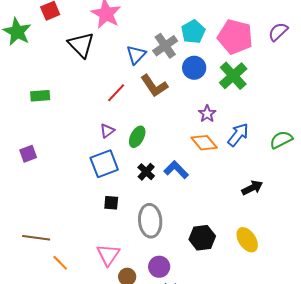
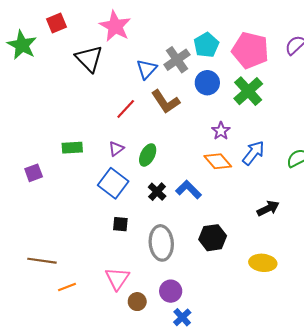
green rectangle: (40, 96) -> (72, 148), moved
blue square: (104, 164) -> (113, 183), turned -32
black hexagon: (202, 238) -> (213, 238), moved
yellow ellipse: (247, 240) -> (263, 263), turned -50
orange line: (60, 263) -> (67, 287), turned -66

